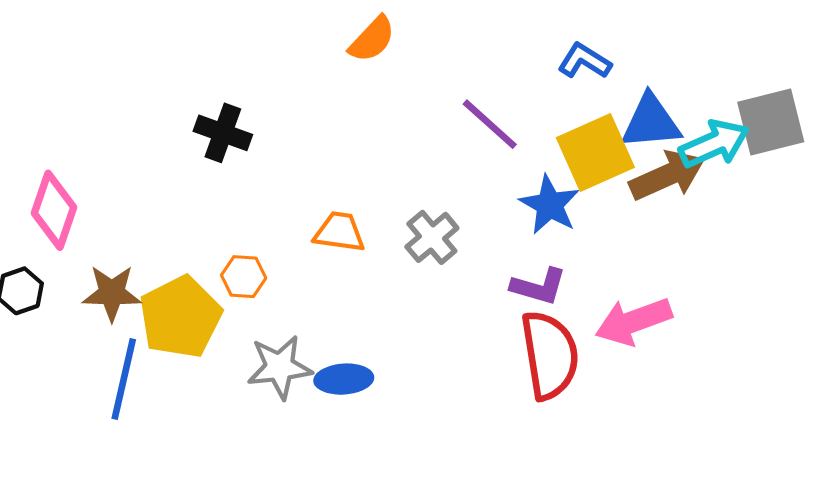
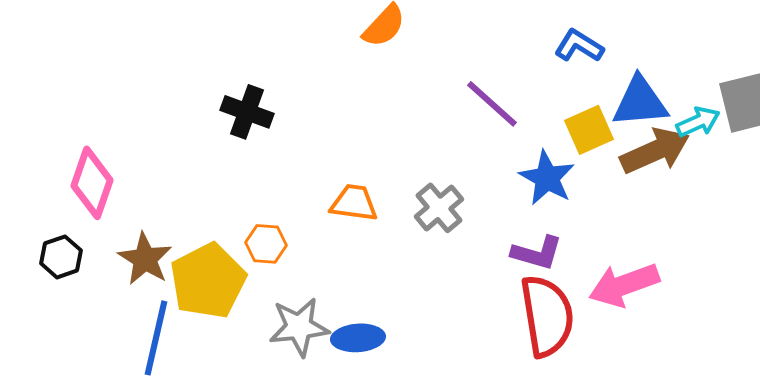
cyan arrow: (714, 144) -> (698, 122), size x0.7
yellow square: (595, 152) -> (589, 130), size x0.7
brown star: (112, 293) -> (145, 259), turned 30

